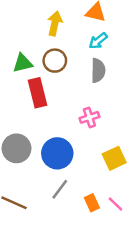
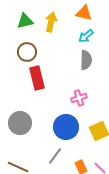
brown circle: (55, 61) -> (27, 52), moved
green triangle: (23, 63) -> (25, 21), moved
blue circle: (57, 153) -> (66, 127), moved

